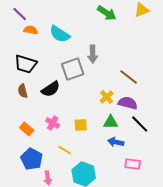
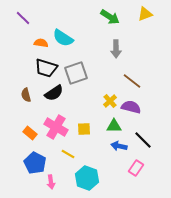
orange semicircle: (31, 30) -> (41, 43), moved
gray arrow: (93, 54) -> (116, 49), moved
black trapezoid: (26, 64) -> (46, 68), moved
pink cross: (53, 123) -> (56, 127), size x1.6
black line: (140, 124) -> (143, 140), moved
pink rectangle: (133, 164) -> (136, 168), turned -63

